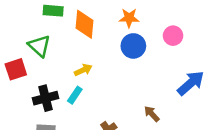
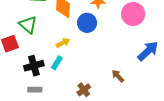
pink circle: (173, 36) -> (133, 14), size x1.5
blue circle: (133, 46) -> (87, 23), moved

